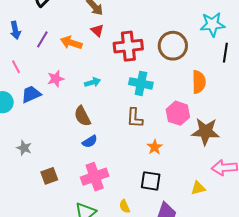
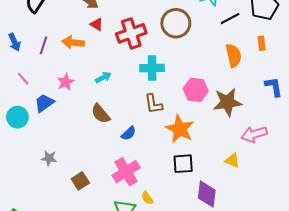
black line: (225, 53) -> (230, 19), turned 66
orange semicircle: (199, 82) -> (234, 55), moved
blue semicircle: (90, 141) -> (129, 133), moved
orange star: (155, 147) -> (180, 129), size x1.8
yellow triangle: (198, 188) -> (232, 160), turned 49
yellow semicircle: (125, 206) -> (147, 198), moved

